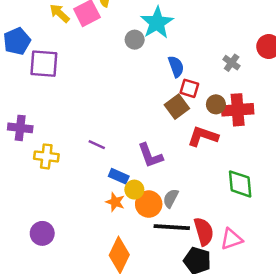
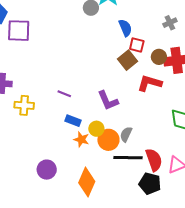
gray cross: (232, 63) -> (170, 23), turned 32
blue rectangle: (119, 176) -> (73, 121), moved
purple circle: (42, 233) -> (47, 170), moved

